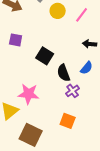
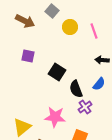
pink line: (82, 15) -> (94, 31), turned -56
pink star: (29, 94) -> (55, 117), moved

